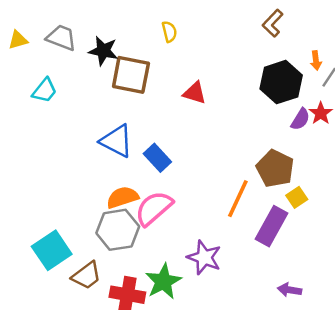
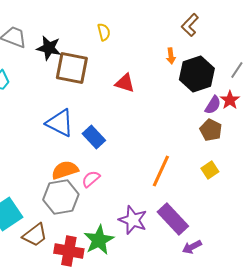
orange arrow: (316, 60) -> (171, 56), moved
brown pentagon: (275, 169) -> (211, 130), moved, size x0.7
pink semicircle: (154, 208) -> (91, 179), size x0.6
purple rectangle: (271, 226) -> (173, 219), moved, turned -72
purple arrow: (290, 290) -> (192, 247), moved, turned -36

